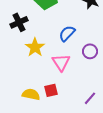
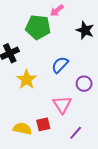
pink triangle: (61, 62) -> (62, 105), moved
purple line: (90, 98) -> (76, 133), moved

